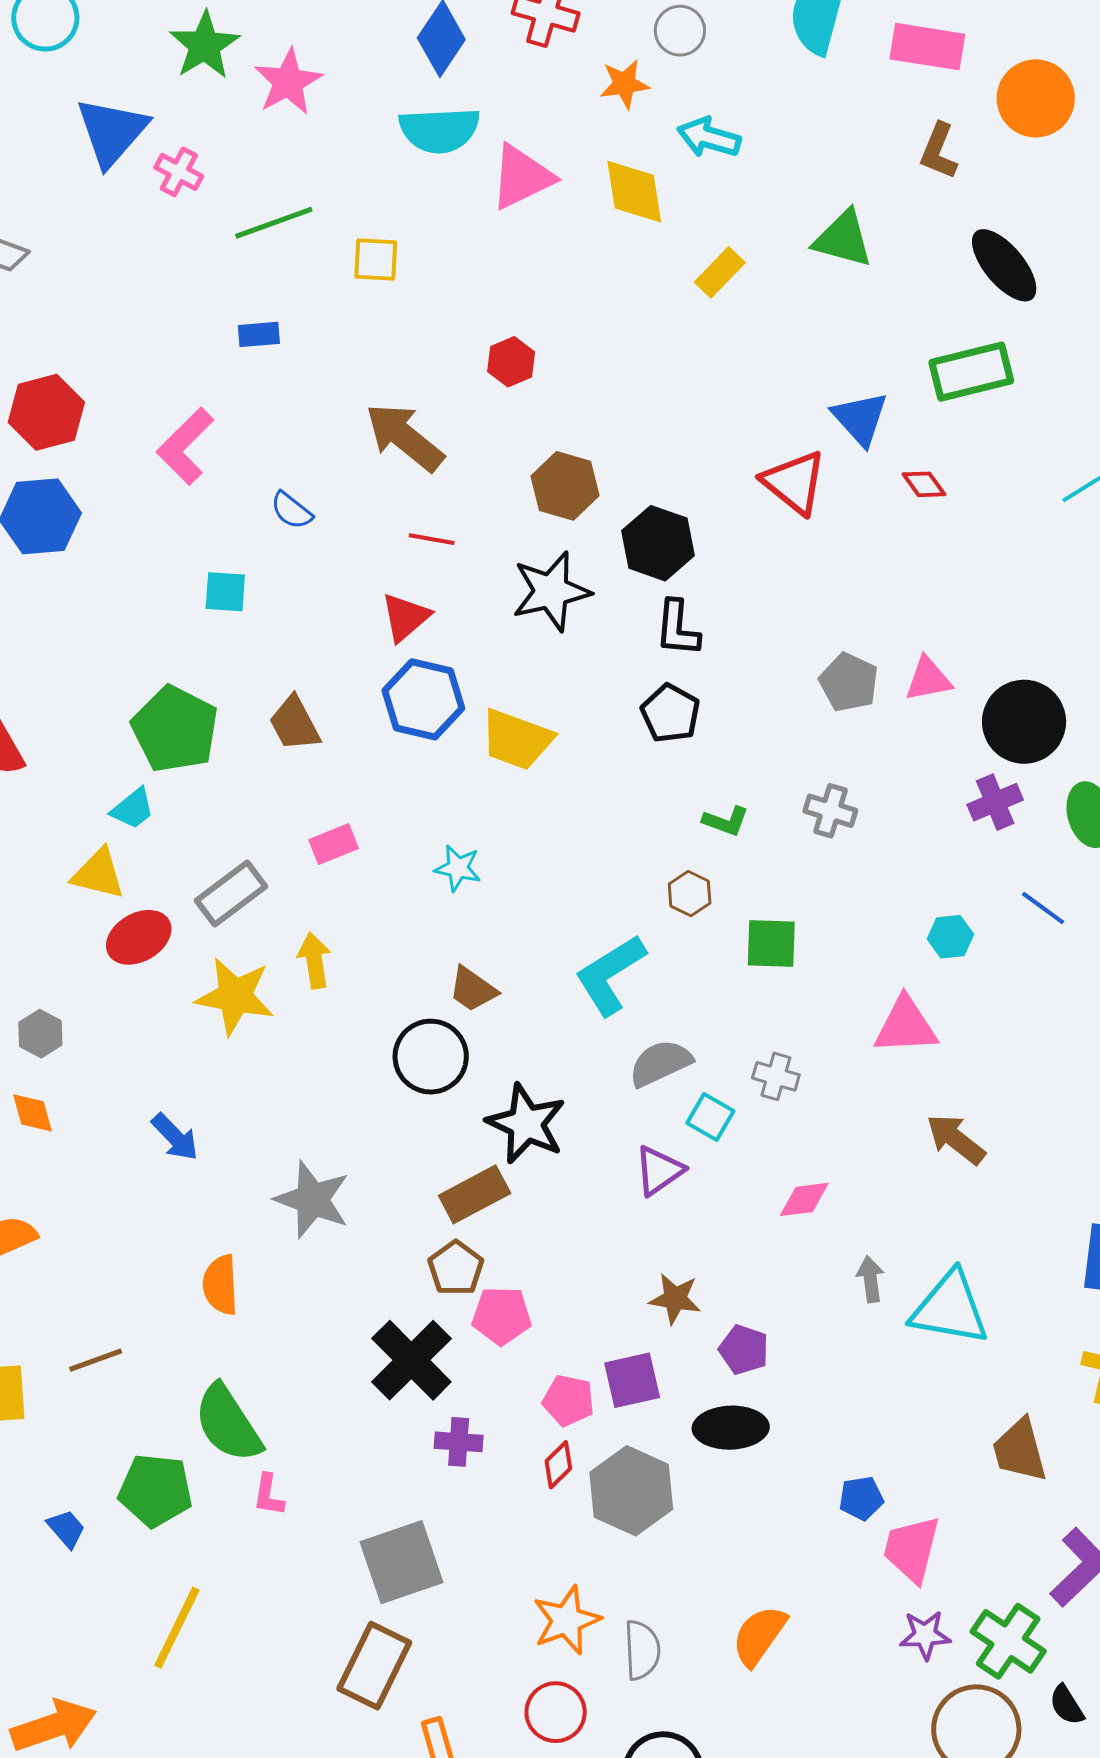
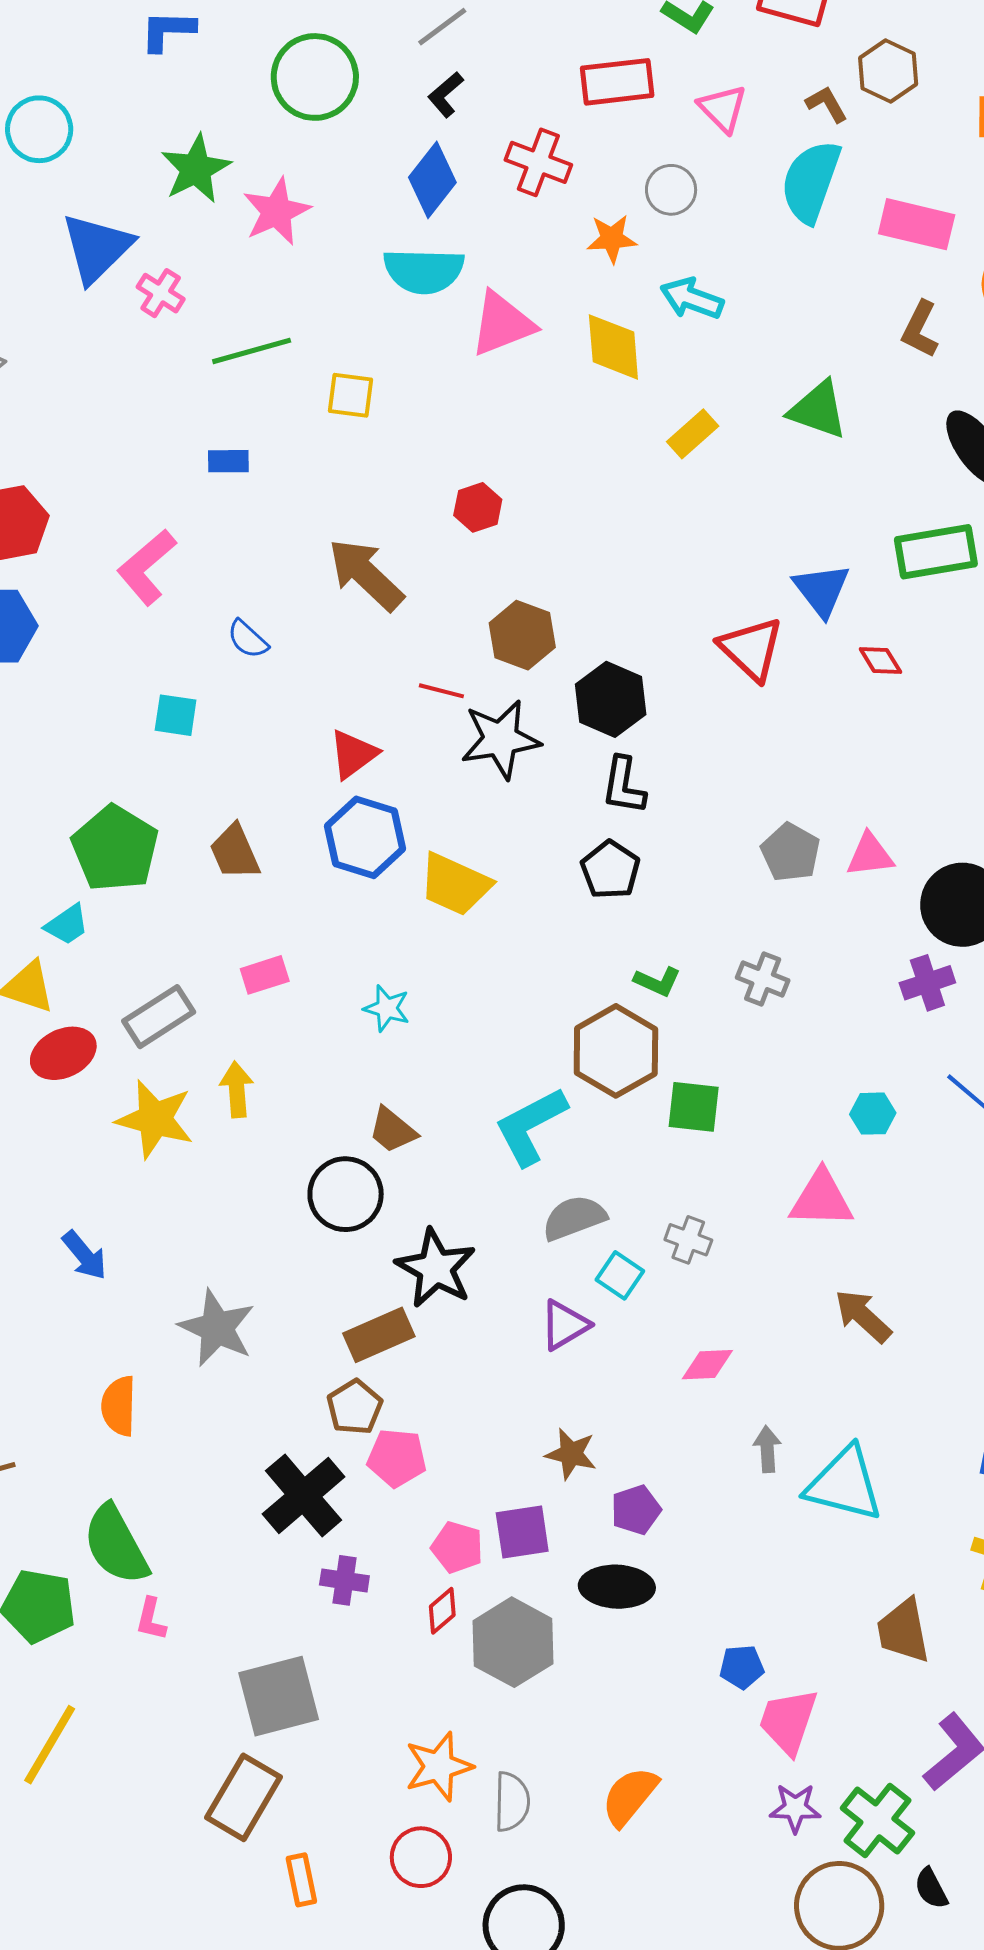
red line: (432, 539) -> (441, 691), moved
brown hexagon: (690, 894) -> (616, 1051), size x2.0
purple pentagon: (744, 1350) -> (636, 1510), turned 30

